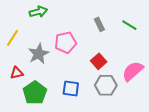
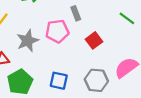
gray rectangle: (99, 24) -> (76, 13), moved
red square: (99, 61) -> (94, 40), moved

